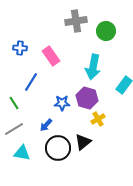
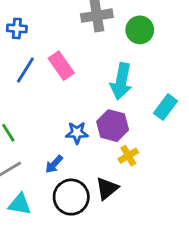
blue cross: (20, 48) -> (17, 28), moved
blue line: (31, 82) -> (25, 70), moved

